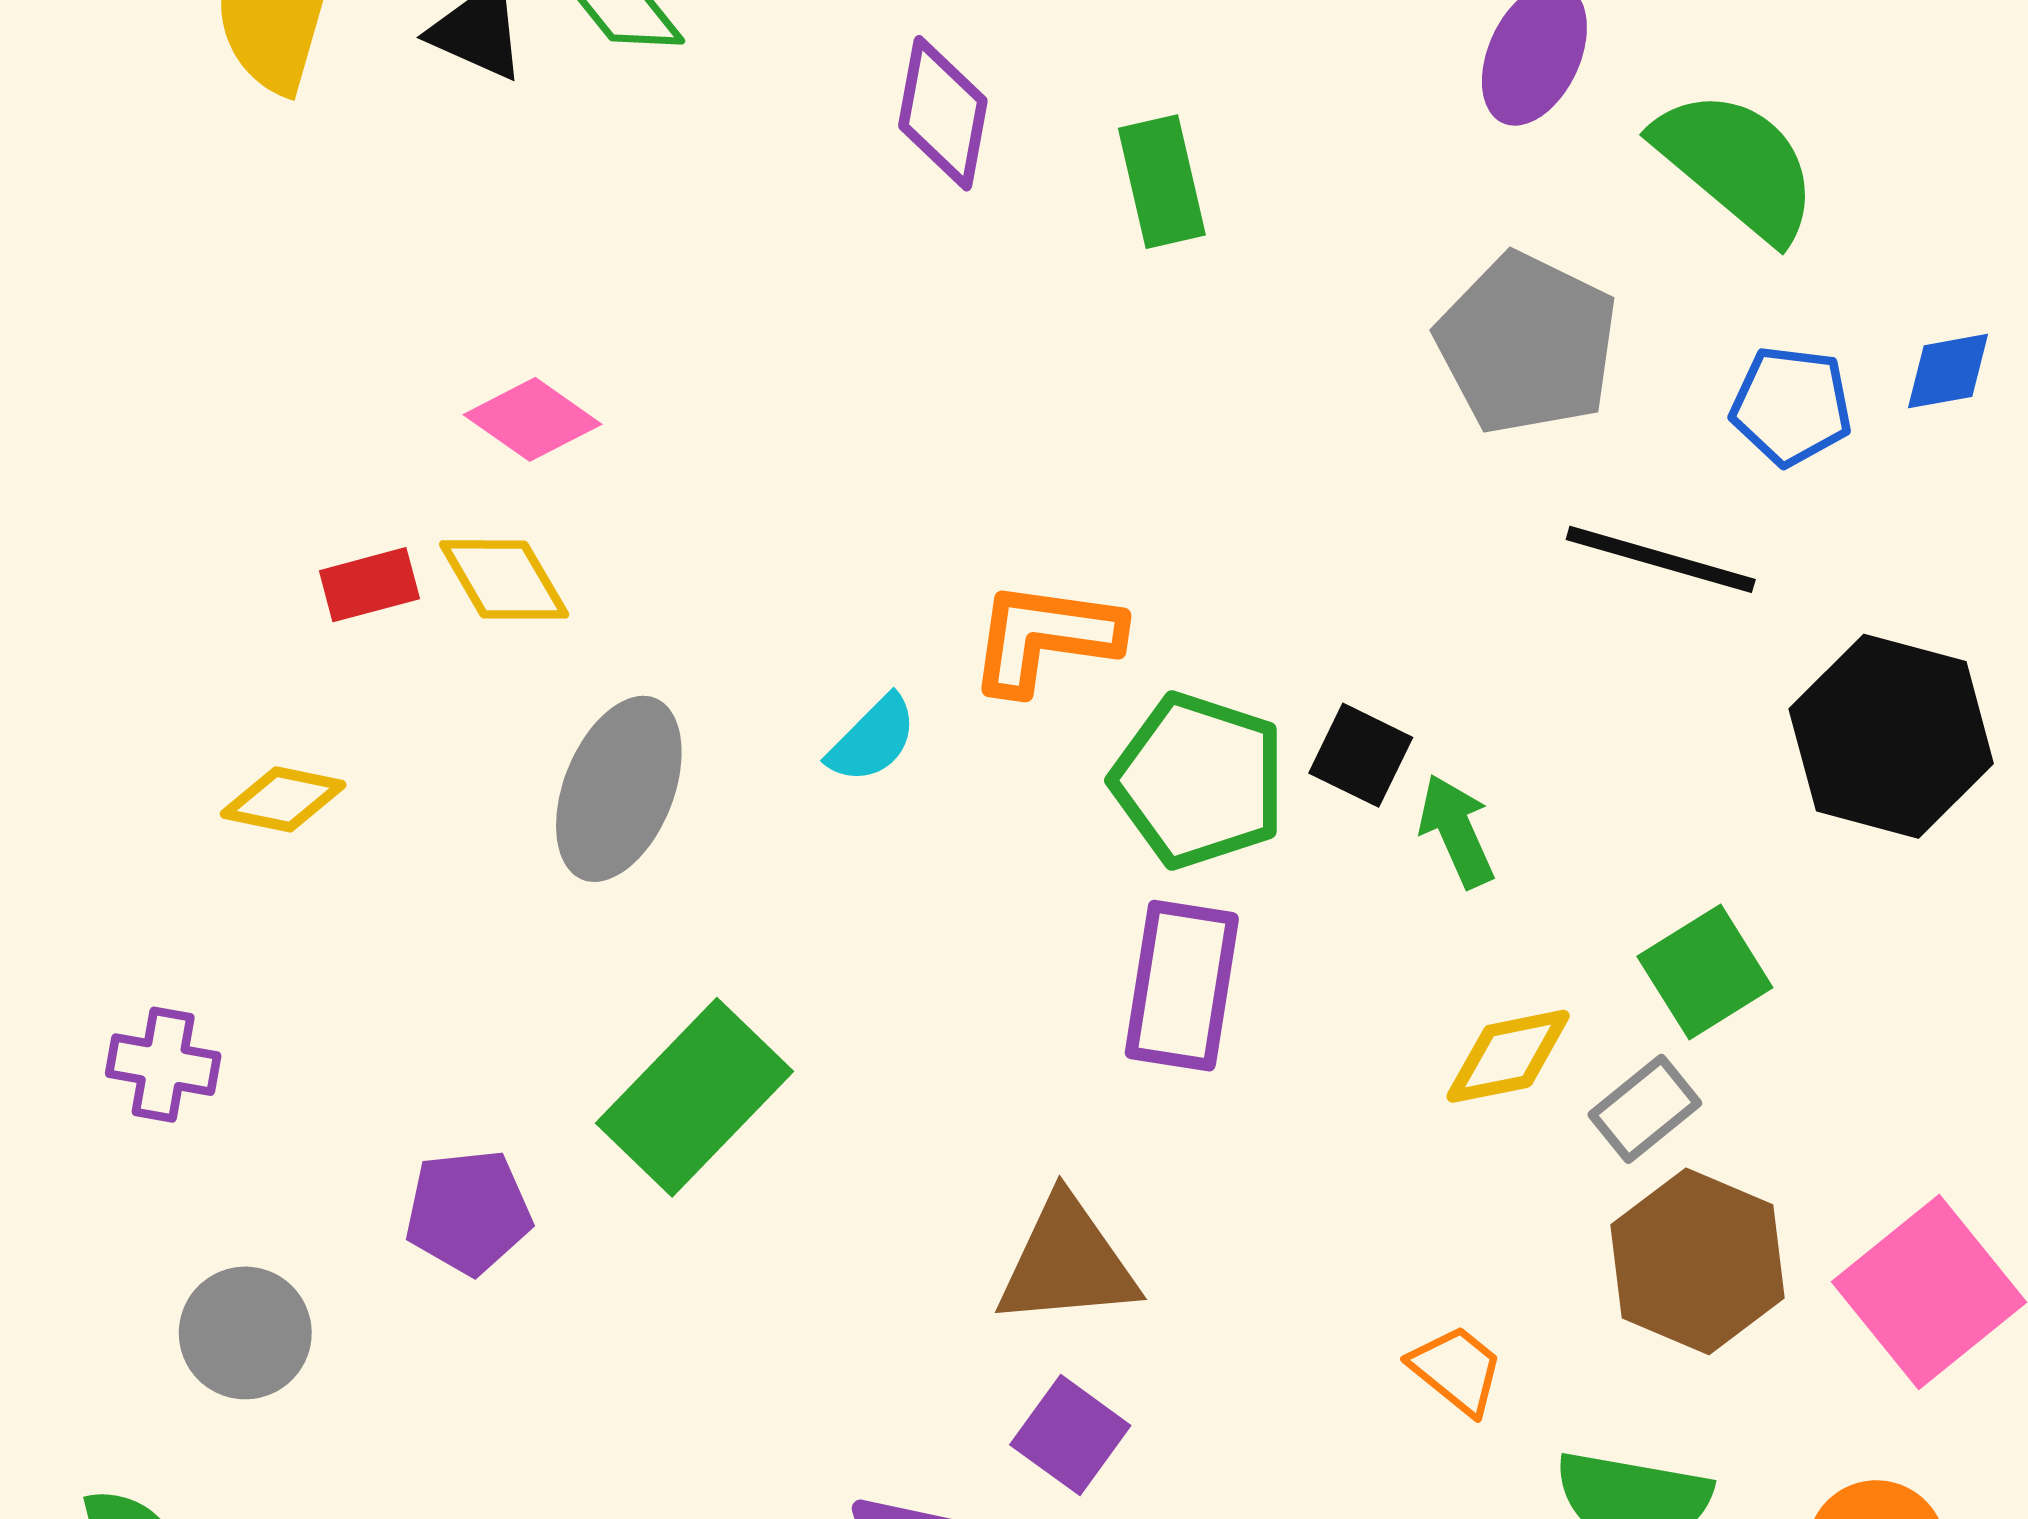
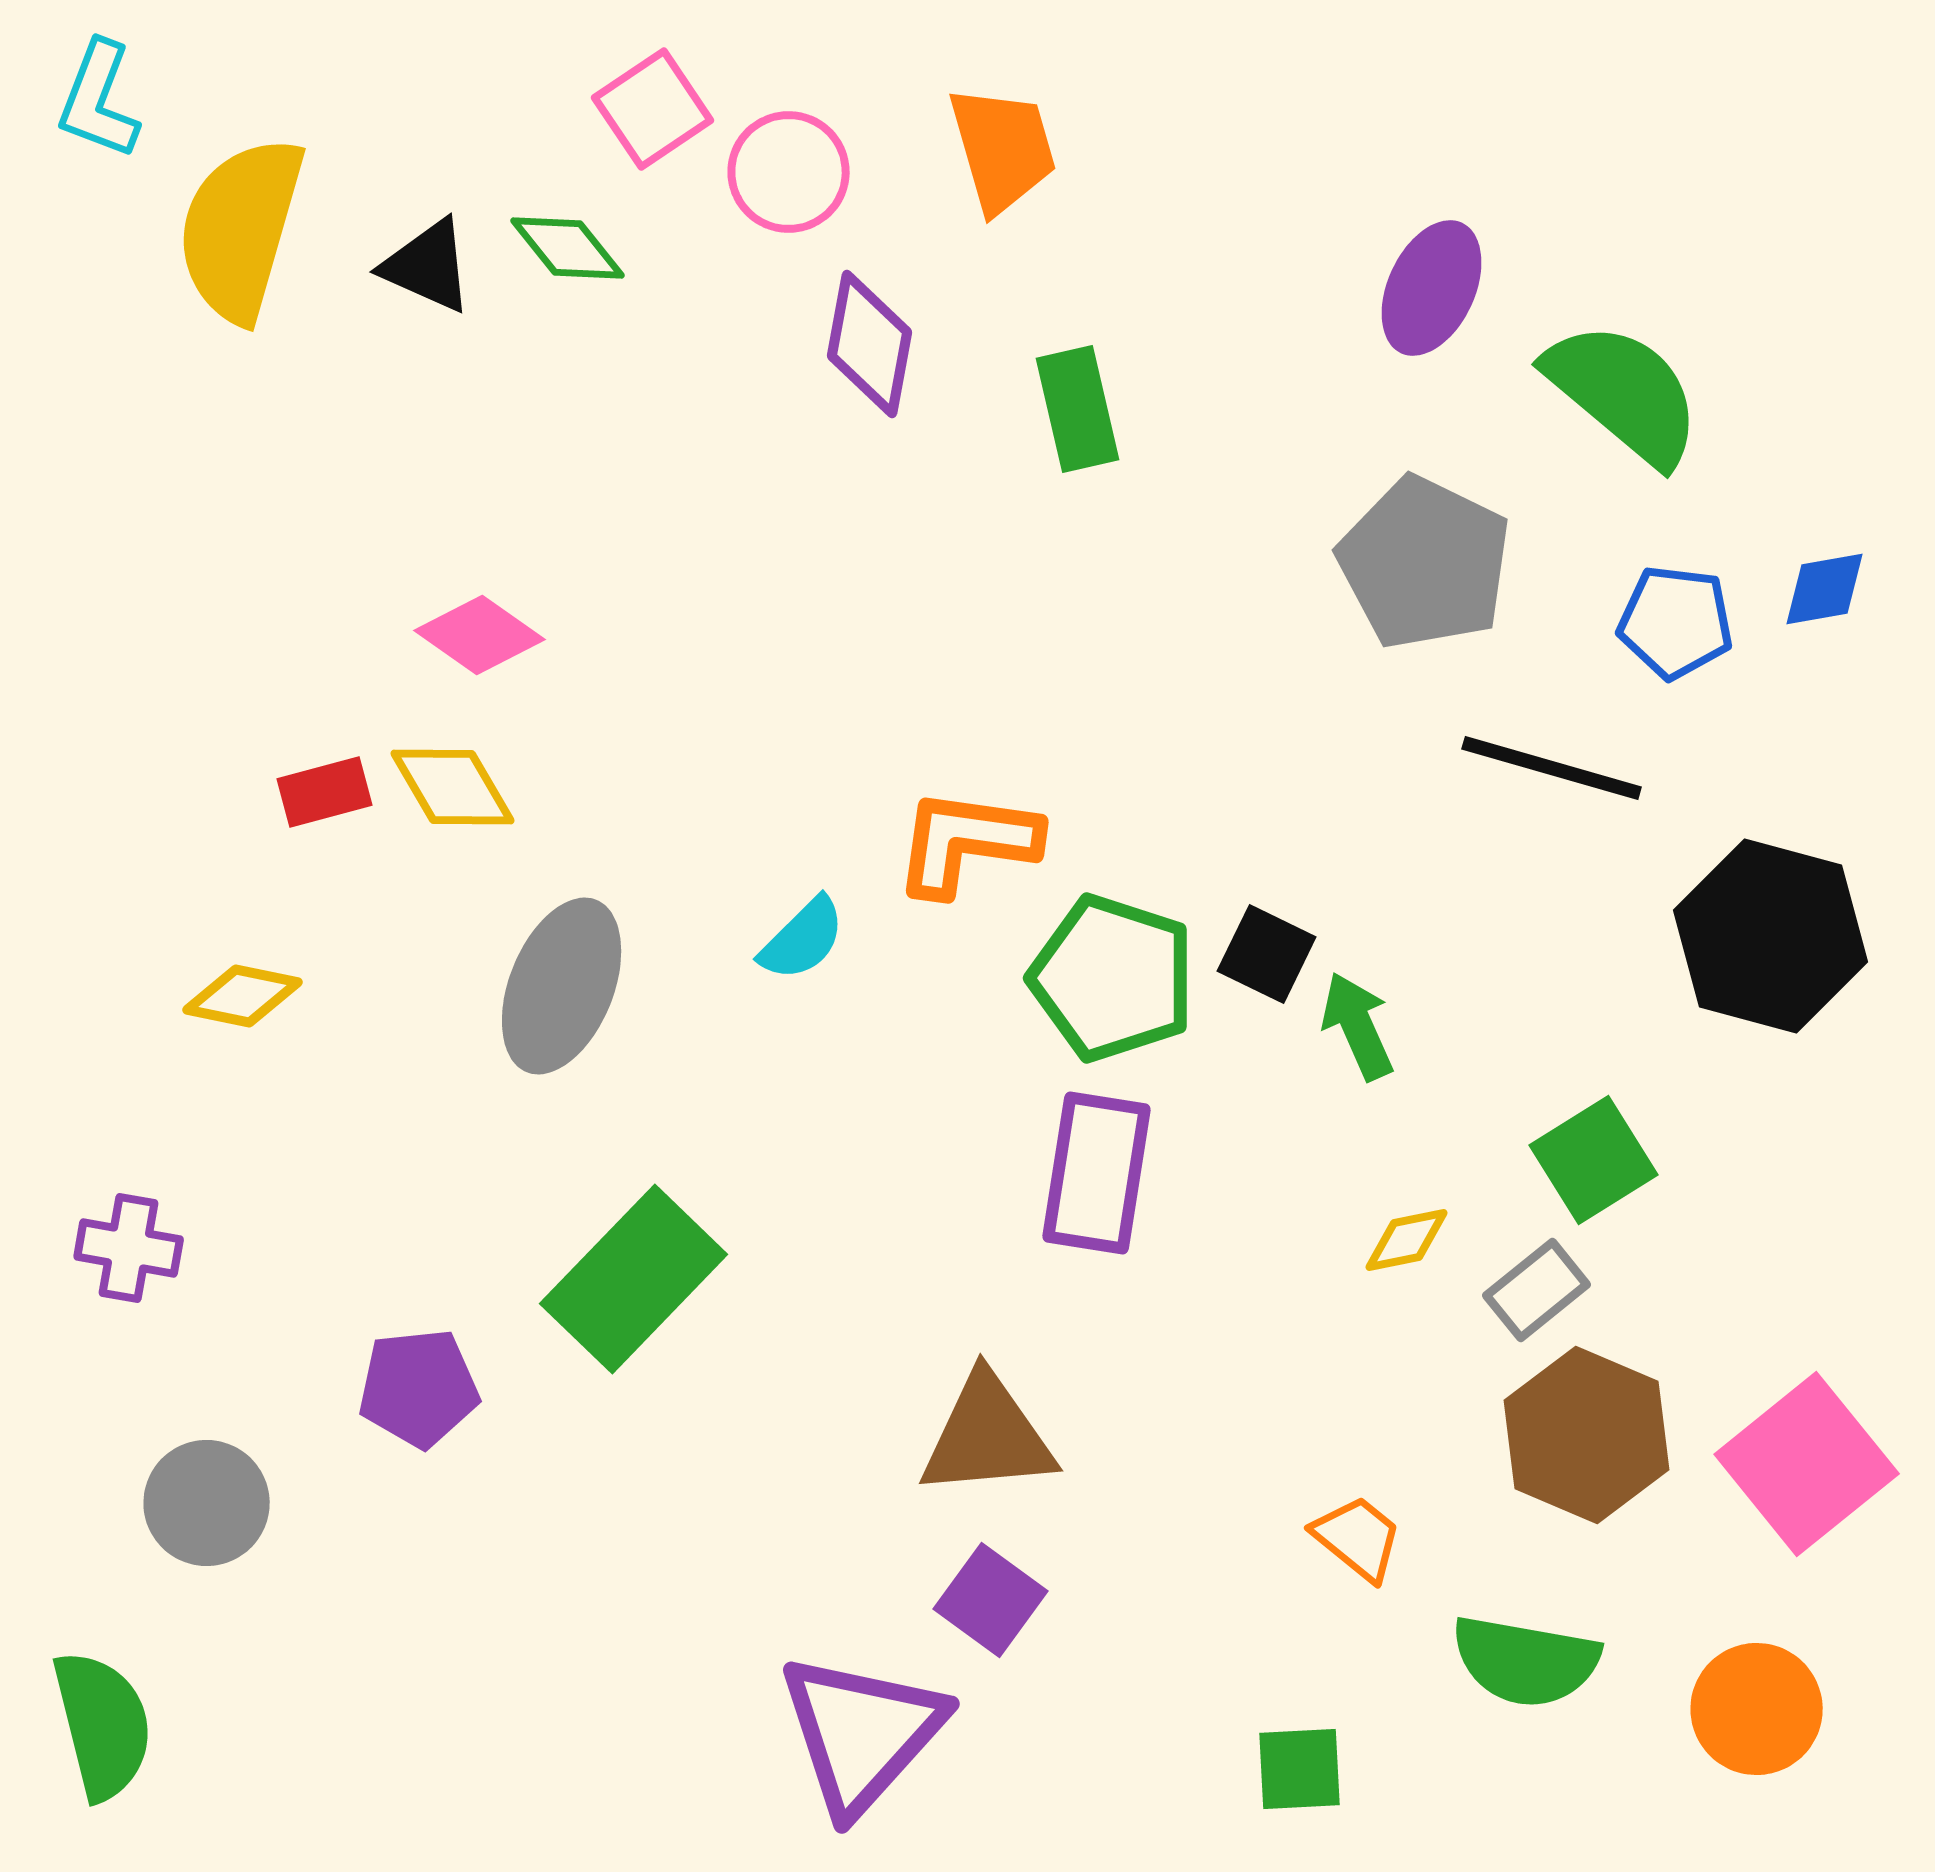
yellow diamond: (1508, 1056) -> (1407, 1240), size x0.7

